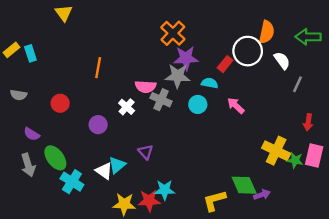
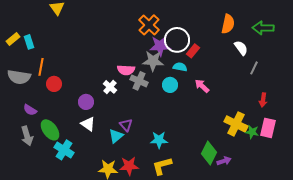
white circle: (248, 51) -> (177, 40), moved
orange line: (98, 68) -> (41, 67), moved
gray semicircle: (19, 95) -> (19, 77), size x1.6
cyan triangle: (117, 165) -> (116, 136), moved
white triangle: (104, 171) -> (88, 124), moved
green diamond: (244, 185) -> (209, 153), turned 50
cyan star: (165, 190) -> (159, 140), moved
yellow L-shape: (214, 201) -> (162, 166), moved

